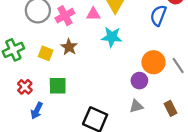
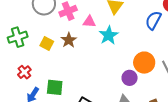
pink triangle: (93, 14) -> (89, 22), moved
cyan star: (112, 37) -> (109, 35), turned 30
green square: (58, 86) -> (55, 87), moved

